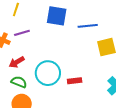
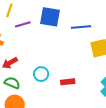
purple line: (22, 33) -> (23, 24), moved
cyan circle: (48, 73) -> (41, 74), size x0.6

